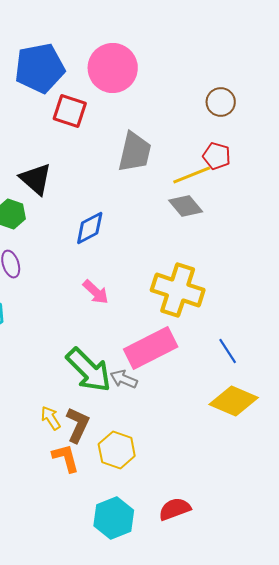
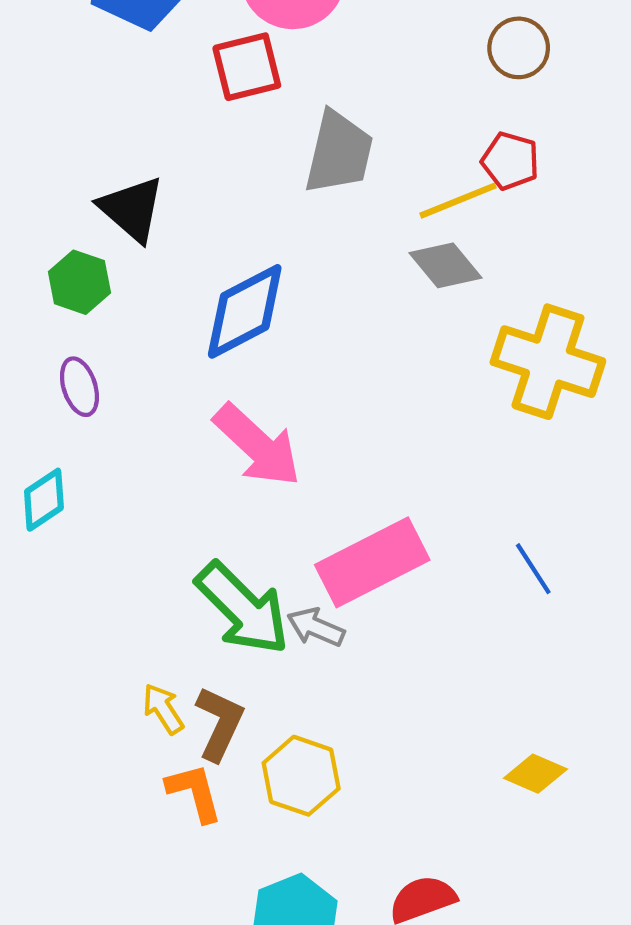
red square: (70, 111) -> (247, 67), moved, turned -32
blue diamond: (90, 228) -> (245, 311), size x1.4
yellow cross: (178, 290) -> (548, 362), moved
pink arrow: (96, 292) -> (257, 445), size x1.6
yellow diamond: (234, 401) -> (535, 774), moved, size x0.6

